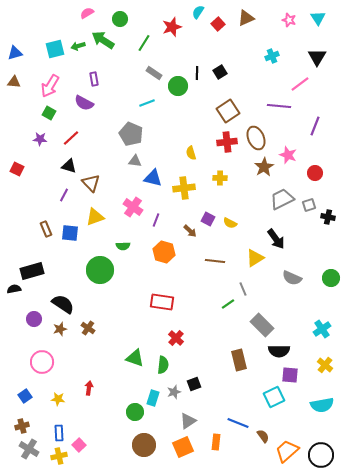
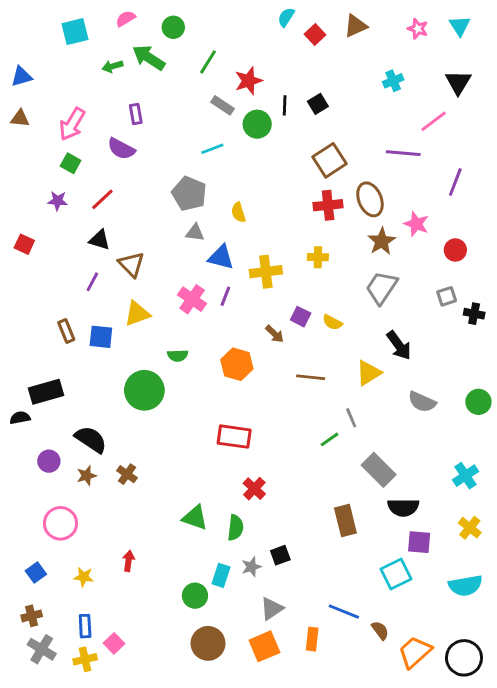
red star: (172, 27) -> (248, 81), moved
cyan square: (55, 49) -> (75, 32), moved
yellow semicircle: (191, 153) -> (238, 212), moved
gray trapezoid: (282, 199) -> (382, 288), moved, turned -30
purple line: (156, 220) -> (225, 296), moved

